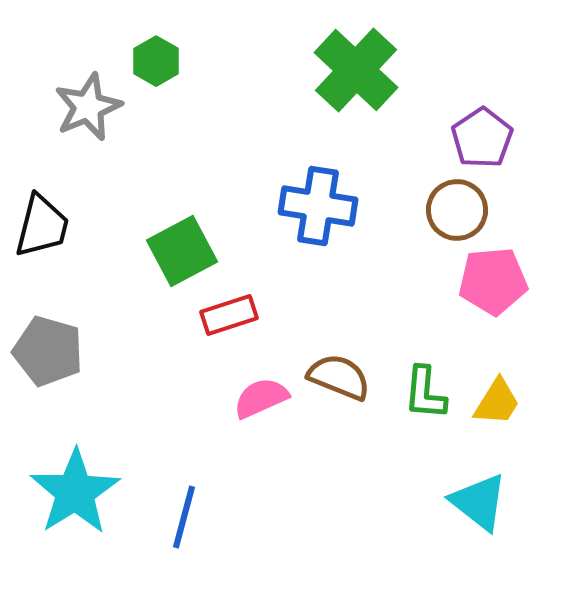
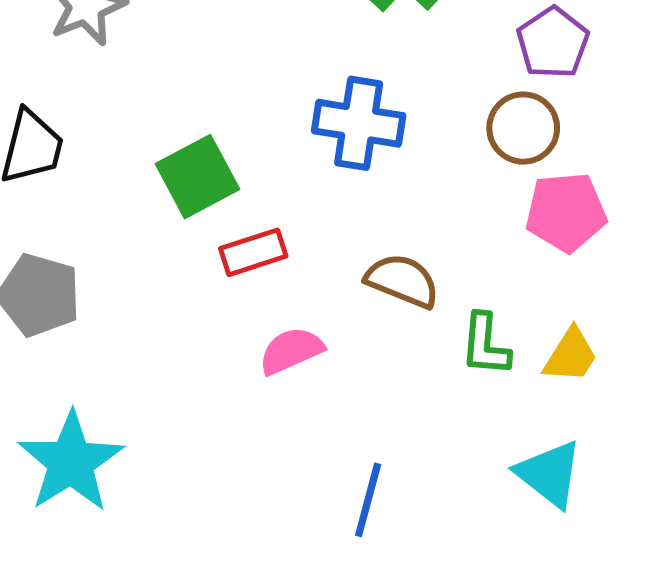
brown semicircle: (339, 377) -> (402, 281), moved
blue line: (184, 517) -> (368, 500), moved

